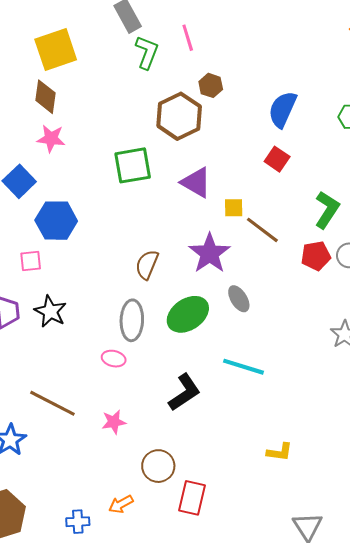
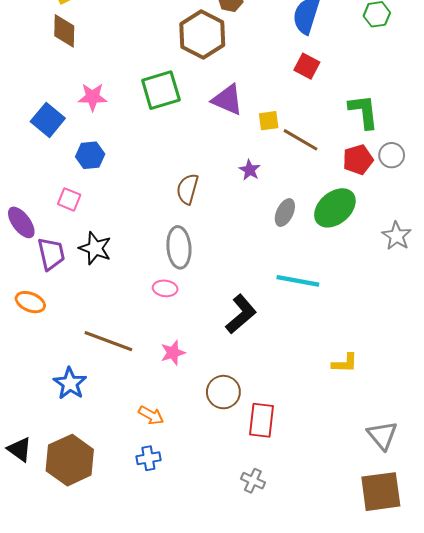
pink star: (51, 139) -> (93, 97), moved
green L-shape: (327, 210) -> (364, 112), turned -33
blue hexagon: (56, 221) -> (90, 155), size x0.7
purple star: (210, 253) -> (250, 170), size x0.5
pink square: (31, 261) -> (69, 199), turned 35
gray ellipse: (239, 299) -> (285, 213), turned 64
green ellipse: (188, 314) -> (335, 208), moved
orange arrow: (121, 504) -> (151, 415), moved, turned -115

